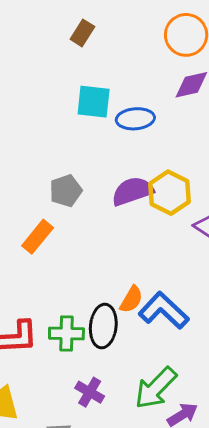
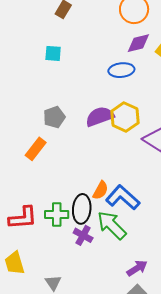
cyan square: (94, 102) -> (53, 53), moved, size x0.7
blue ellipse: (135, 119) -> (121, 70), moved
green arrow: (156, 388) -> (112, 225), moved, turned 92
purple cross: (90, 392) -> (83, 235), moved

